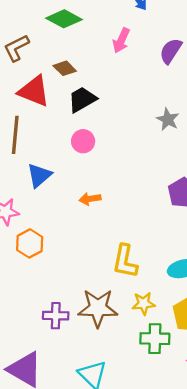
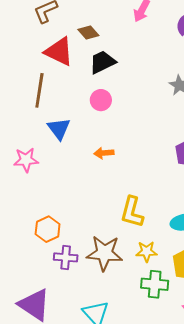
blue triangle: (39, 175) -> (59, 129), turned -30
orange hexagon: (30, 243) -> (48, 229), moved

